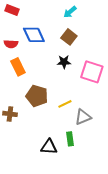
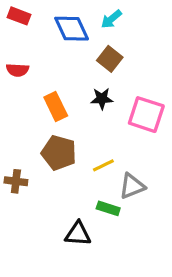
blue diamond: (34, 35) -> (72, 29), moved
orange rectangle: (18, 67) -> (56, 107), moved
green rectangle: (70, 139) -> (108, 208), moved, turned -64

